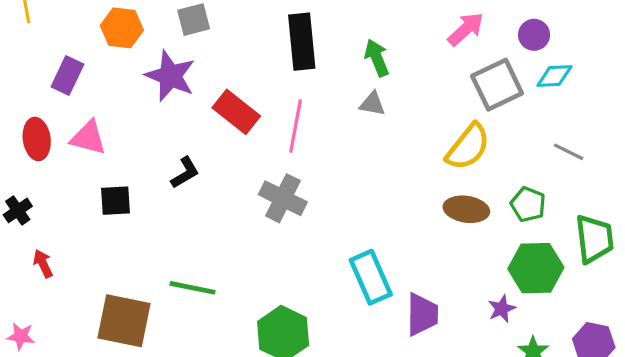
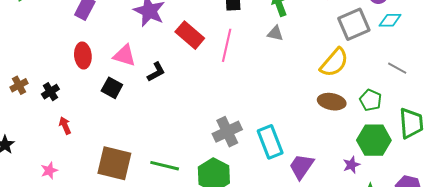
pink triangle: (88, 138) -> (124, 55), moved
red ellipse: (37, 139) -> (83, 56), moved
gray cross: (283, 198) -> (227, 132), moved, turned 36
black square: (115, 201) -> (112, 88), turned 30
green line: (193, 288) -> (165, 166), moved
purple trapezoid: (422, 314) -> (301, 167), turned -148
pink star: (21, 336) -> (49, 170), turned -30

